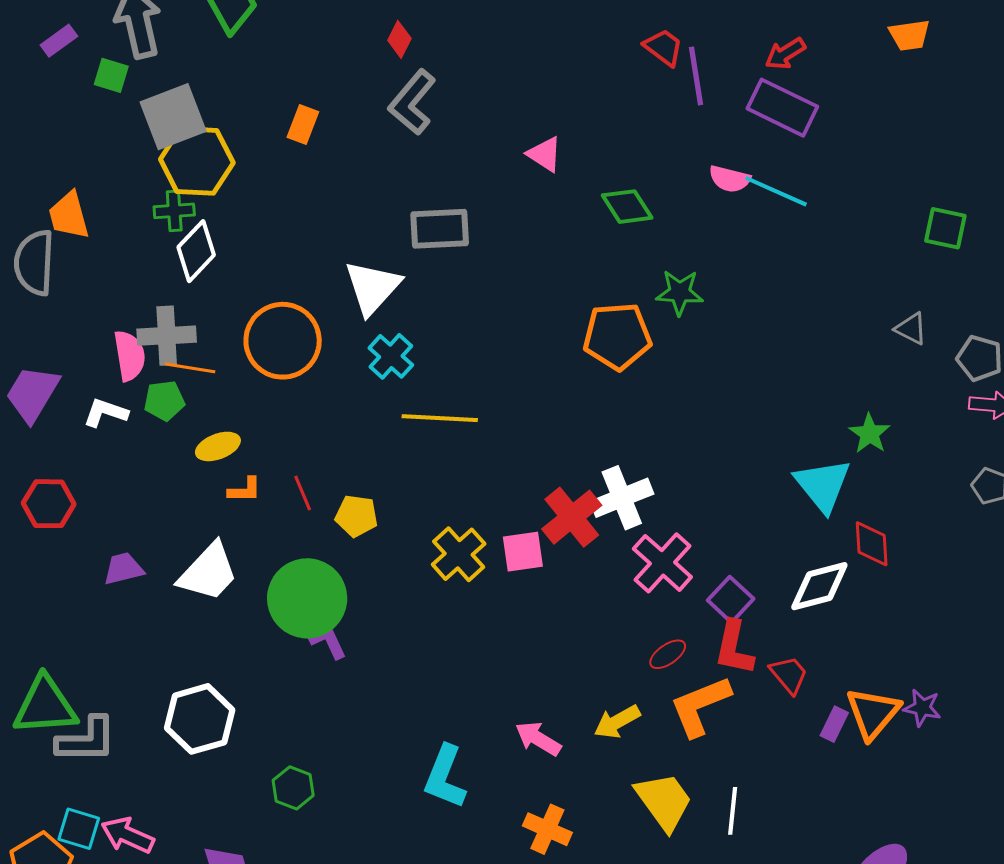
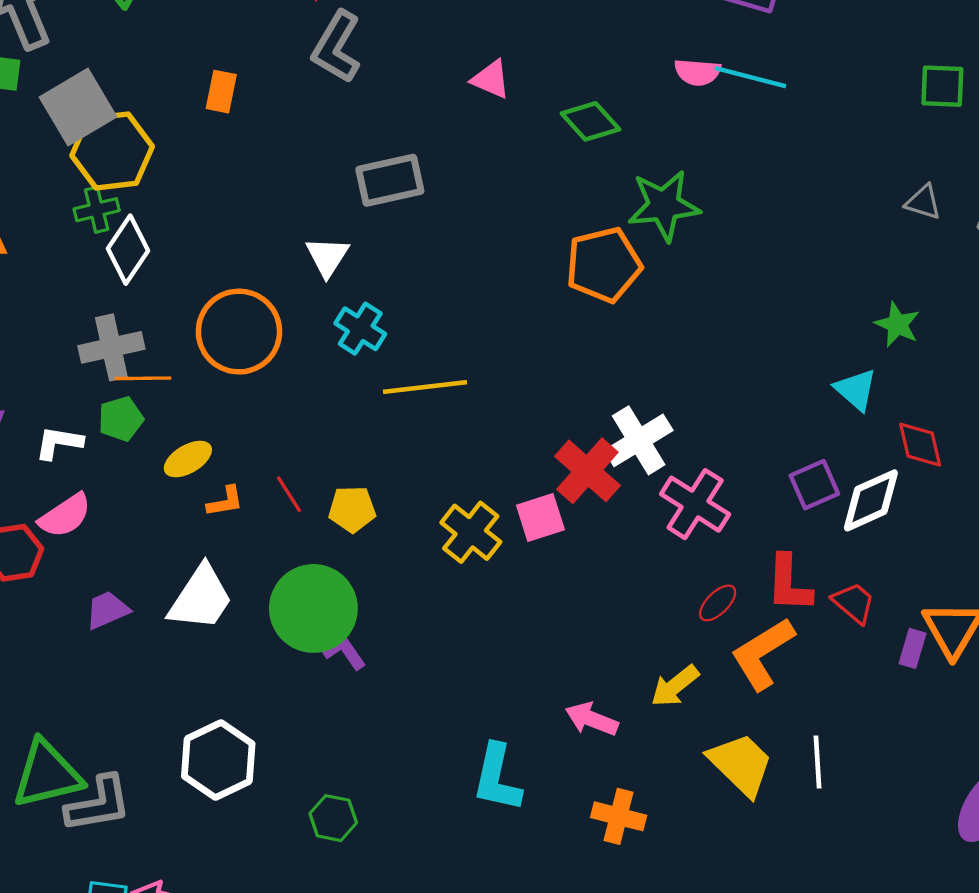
white triangle: (372, 287) -> (327, 257), size x0.7
green star: (680, 292) -> (664, 205), size x1.4
pink semicircle: (130, 356) -> (65, 516), moved, turned 75
cyan triangle: (823, 485) -> (856, 390), size x0.7
purple square: (731, 600) -> (814, 485), moved, turned 33

